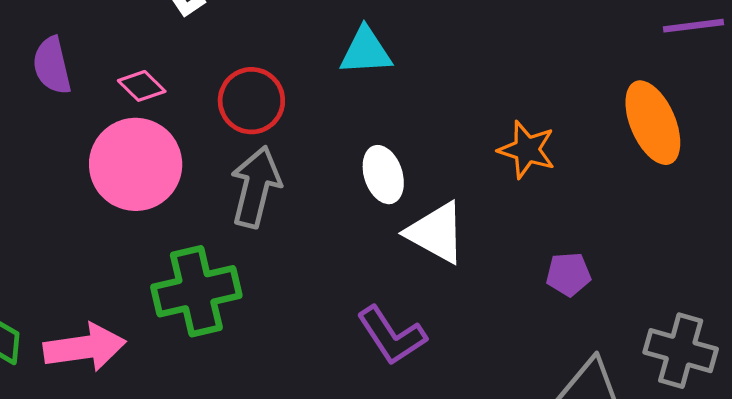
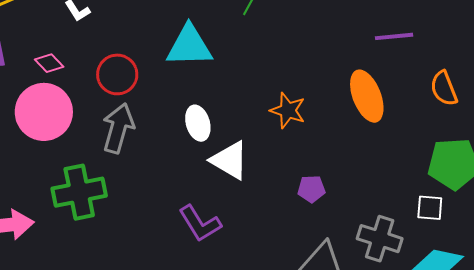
cyan triangle: (366, 51) -> (189, 46), size x1.4

